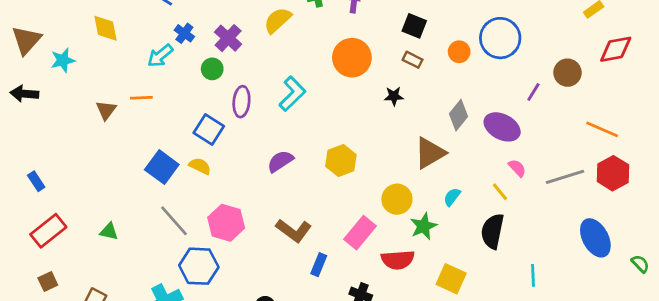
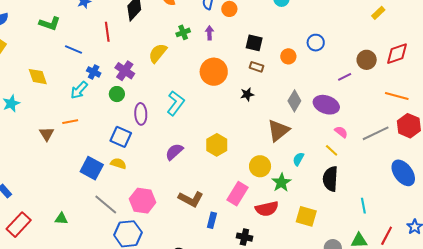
blue circle: (500, 38) -> (316, 43), size x0.6
red diamond: (616, 49) -> (397, 54), moved
purple line: (533, 92) -> (345, 77), turned 40

